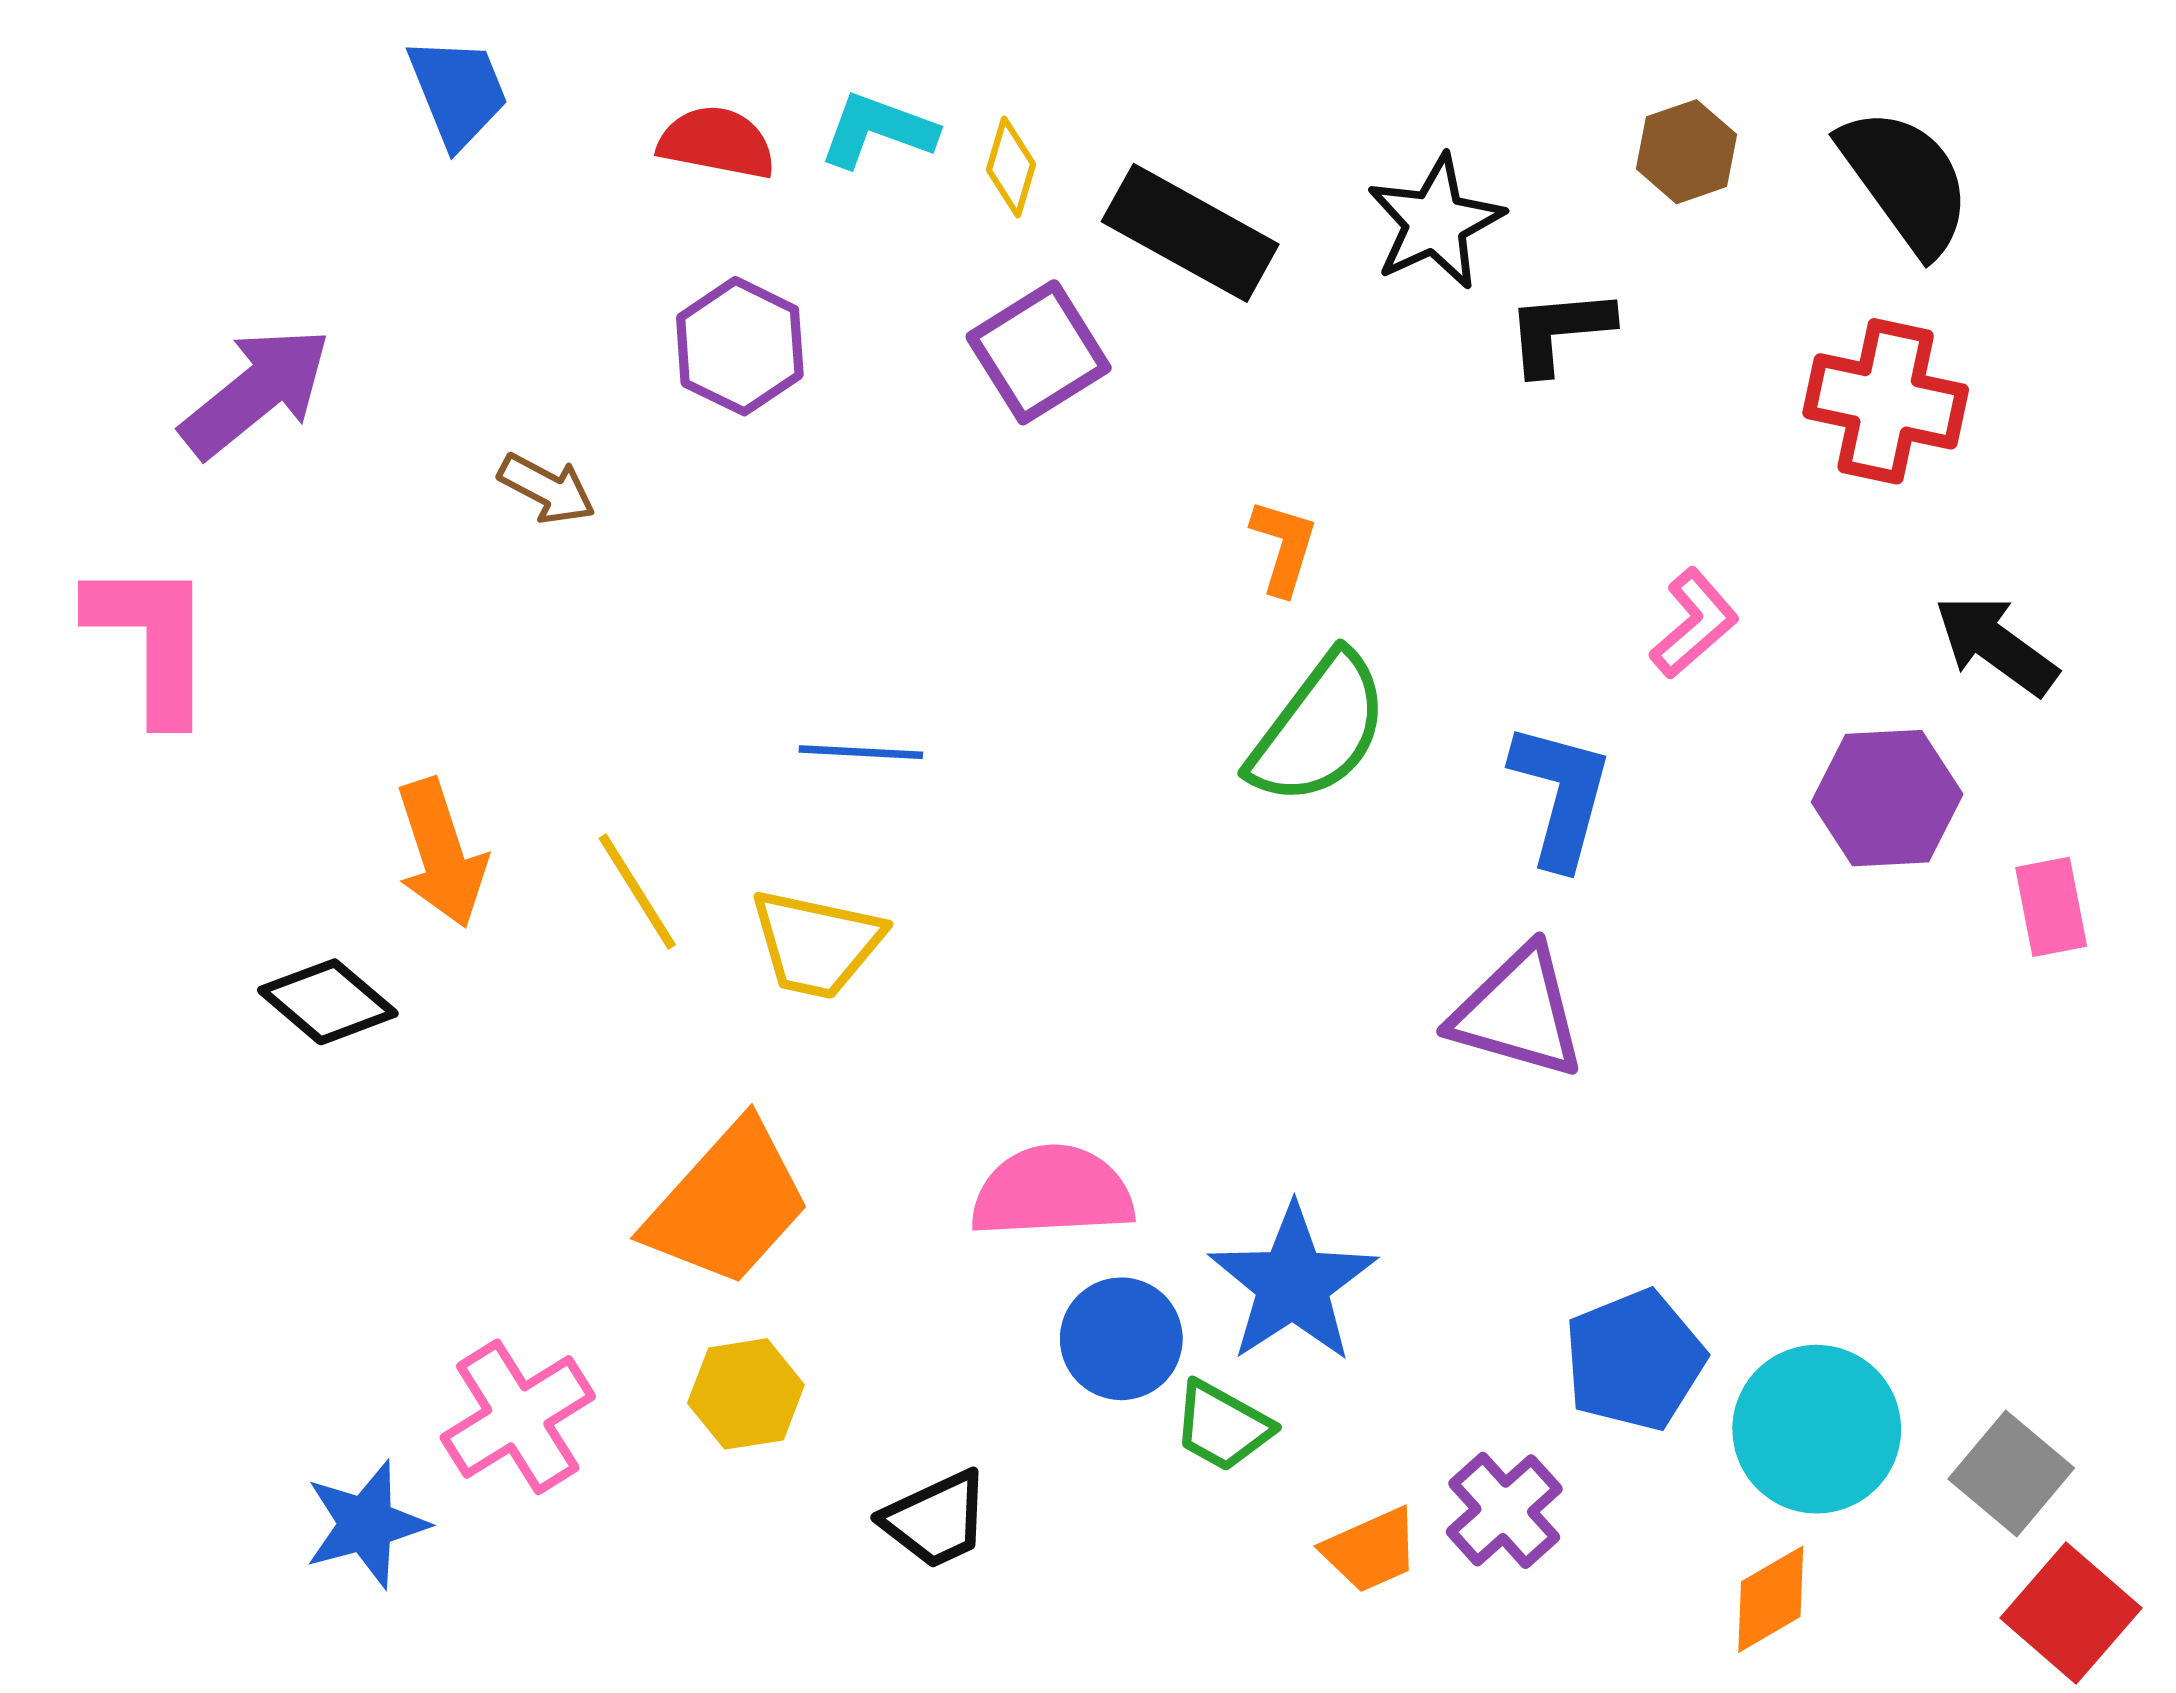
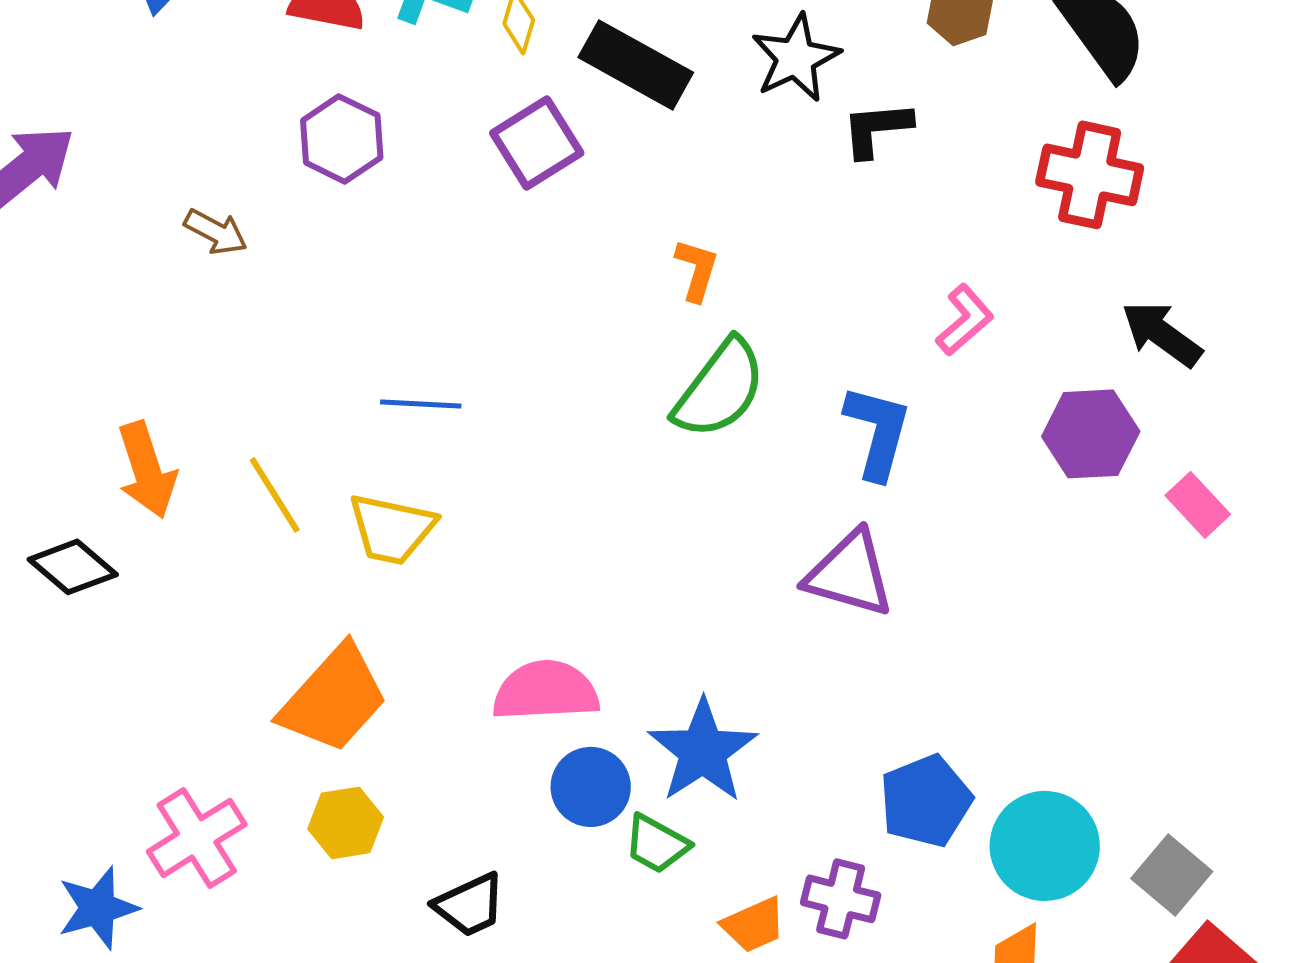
pink rectangle: (2051, 907) -> (1198, 505), turned -32
purple cross: (1504, 1510) -> (841, 899), turned -34

